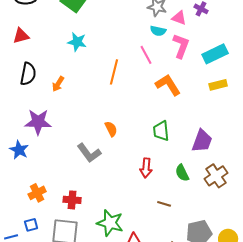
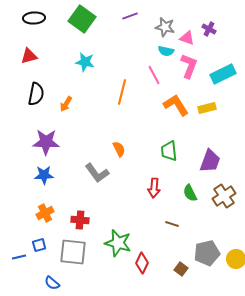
yellow rectangle: (218, 85) -> (207, 108), moved
blue star: (19, 150) -> (44, 175), moved, turned -30

